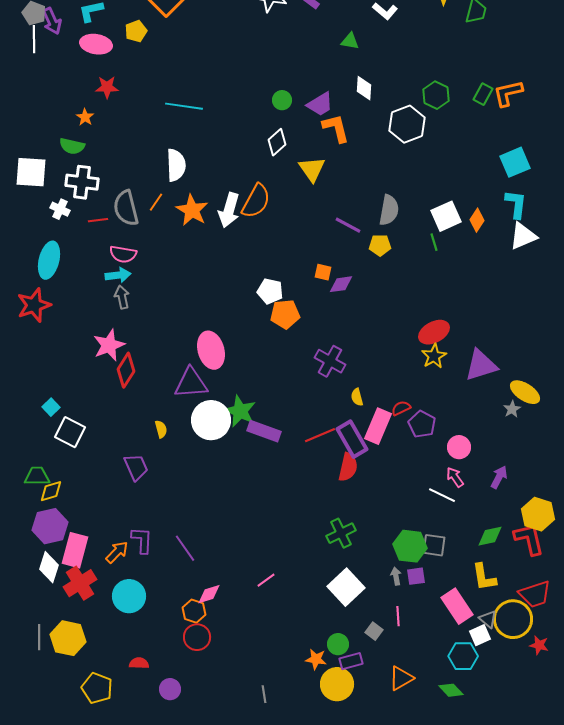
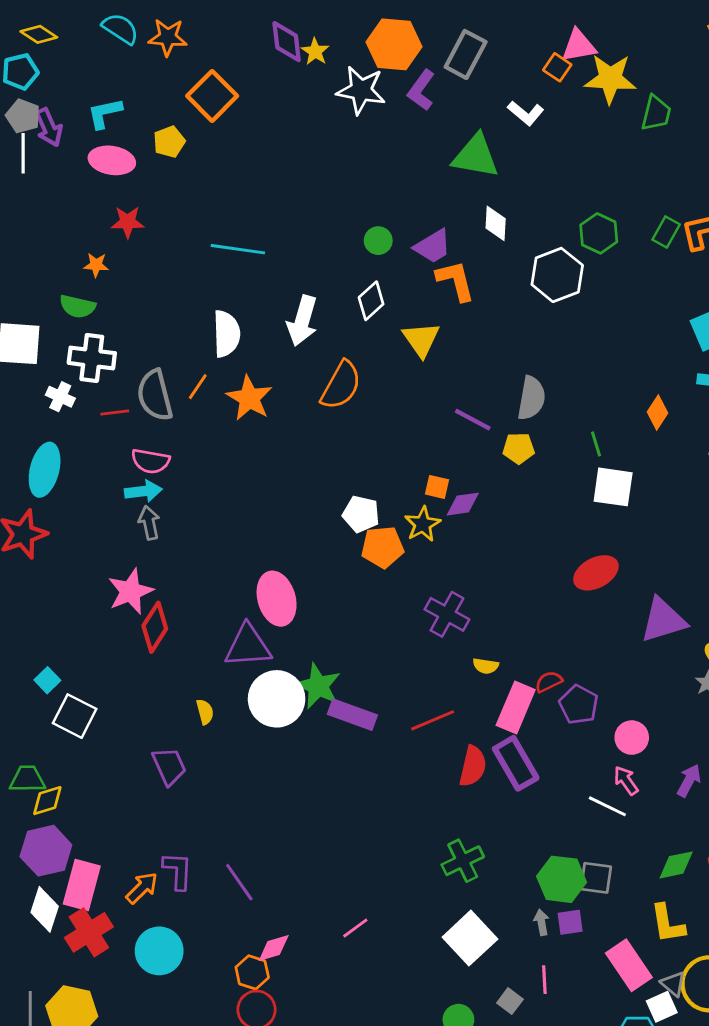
green triangle: (350, 41) -> (476, 156), size x1.8
orange star: (85, 117) -> (96, 265), turned -30
white arrow: (229, 210) -> (302, 321), moved
white square: (446, 216) -> (613, 487), moved, turned 32
yellow star: (434, 356) -> (423, 524), moved
yellow semicircle: (357, 397) -> (486, 666), turned -66
purple rectangle: (352, 439) -> (516, 763), moved

